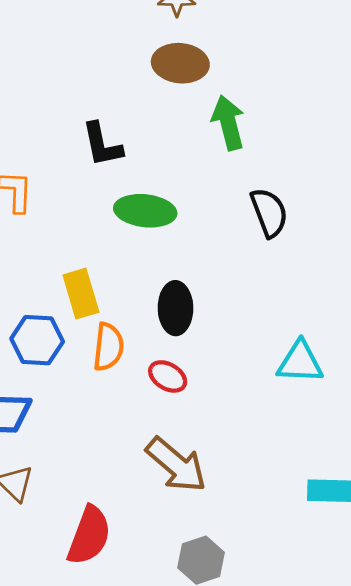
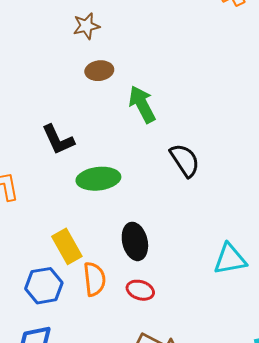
brown ellipse: (180, 63) -> (99, 71), size x0.7

